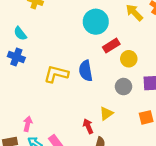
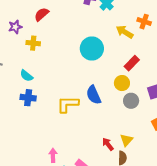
red rectangle: (111, 46) -> (132, 63), moved
yellow circle: (129, 59) -> (122, 83), moved
yellow triangle: (106, 113) -> (126, 140), moved

